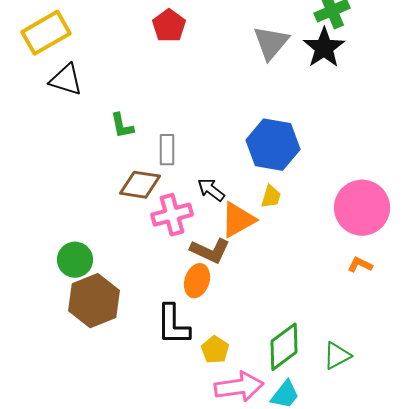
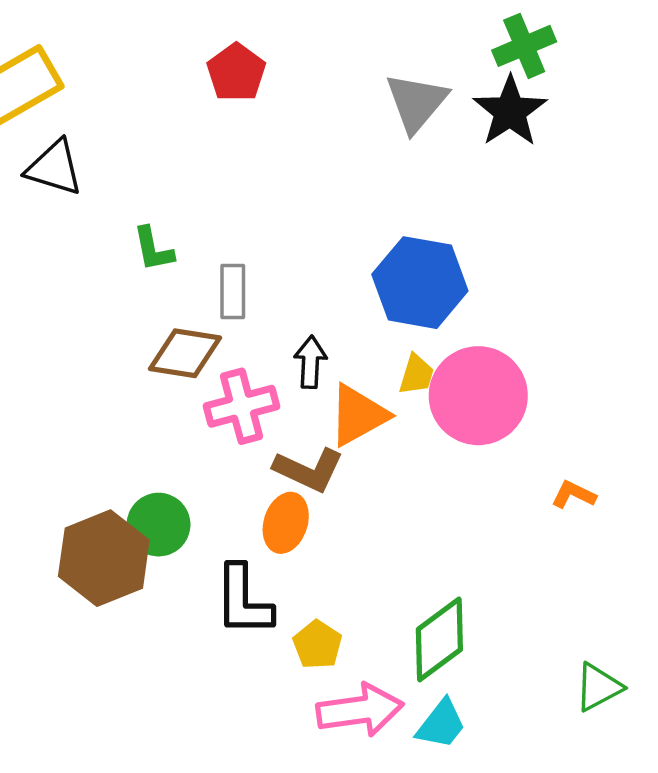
black arrow: (211, 190) -> (310, 362), turned 56
pink circle: (362, 208) -> (478, 396), moved
green circle: (75, 260) -> (159, 525), moved
green triangle: (337, 356) -> (598, 687), moved

